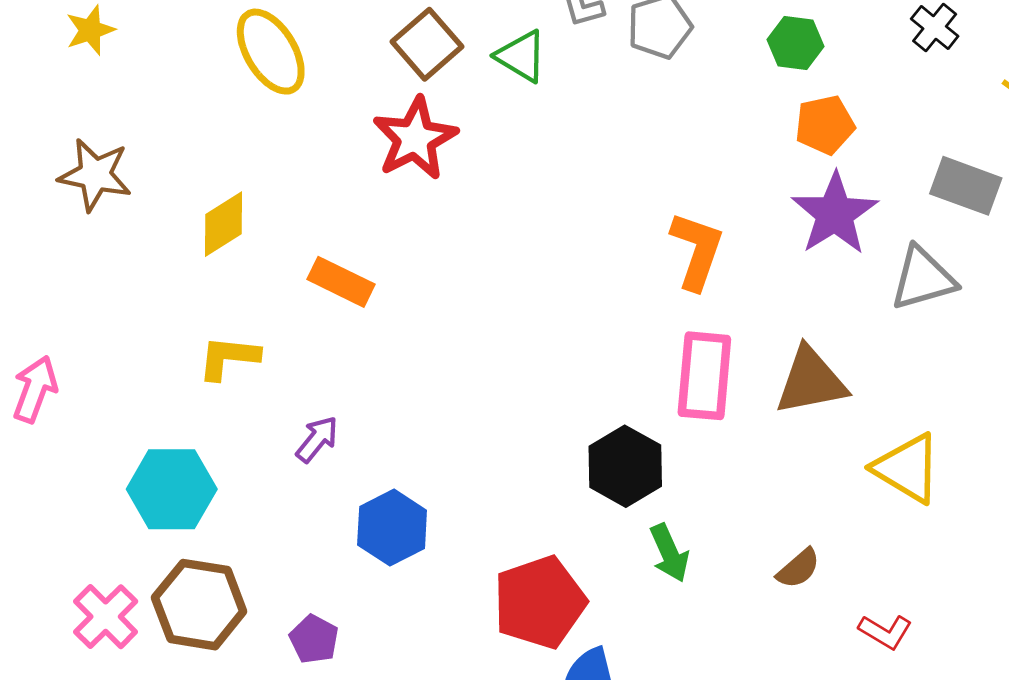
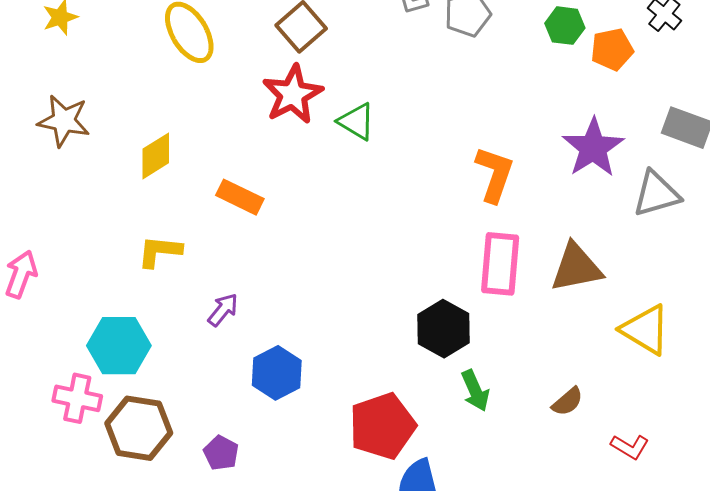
green triangle: (521, 56) -> (356, 122), moved
orange pentagon: (825, 125) -> (612, 49), moved
pink cross: (106, 617) -> (77, 398), moved, turned -33

